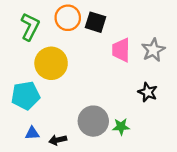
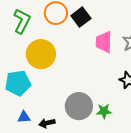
black square: (96, 22) -> (81, 17), turned 36

